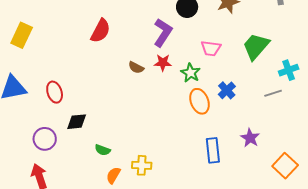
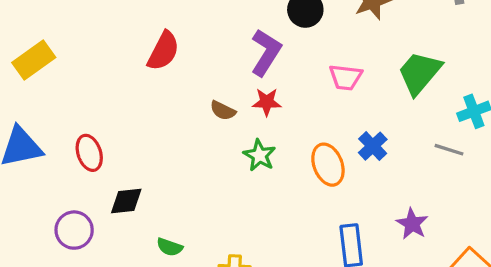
yellow rectangle: (22, 35) -> (34, 60), turned 30
green star: (191, 73) -> (260, 155), moved
gray line: (273, 93) -> (449, 150), turned 36

